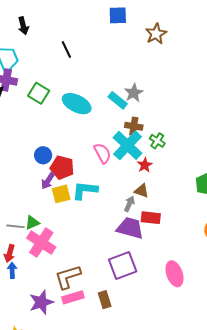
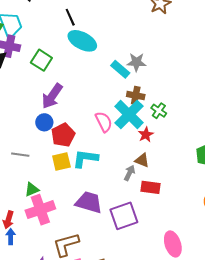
gray star: (134, 93) -> (136, 62), turned 30
cyan ellipse: (77, 104) -> (82, 41), moved
red pentagon: (62, 168) -> (63, 135), turned 30
purple arrow: (48, 181) -> (52, 96), moved, size x1.5
gray line: (15, 226) -> (20, 155), moved
purple trapezoid: (130, 228) -> (89, 202), moved
pink cross: (41, 243) -> (40, 210), turned 36
purple square: (123, 265) -> (124, 216), moved

